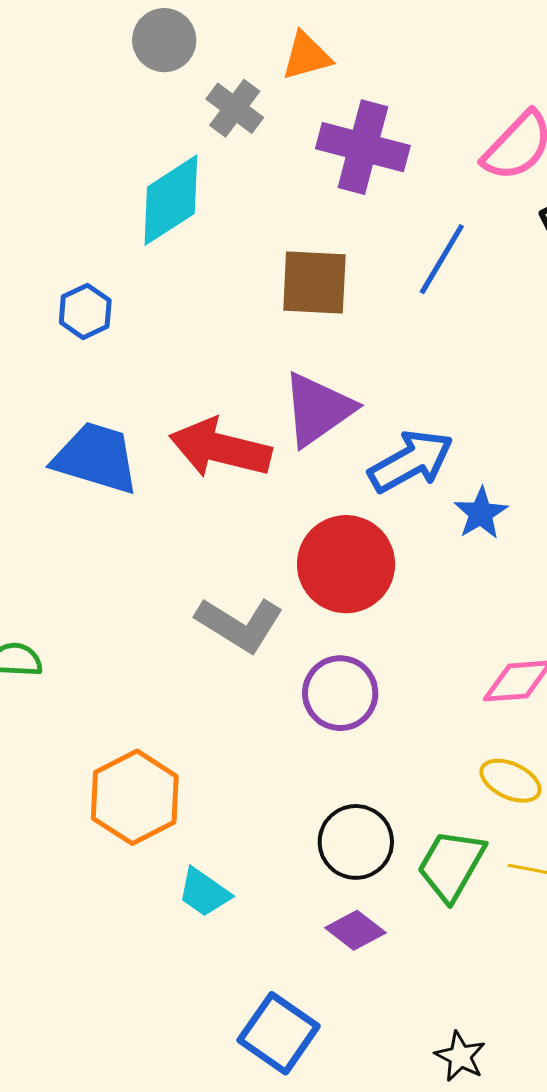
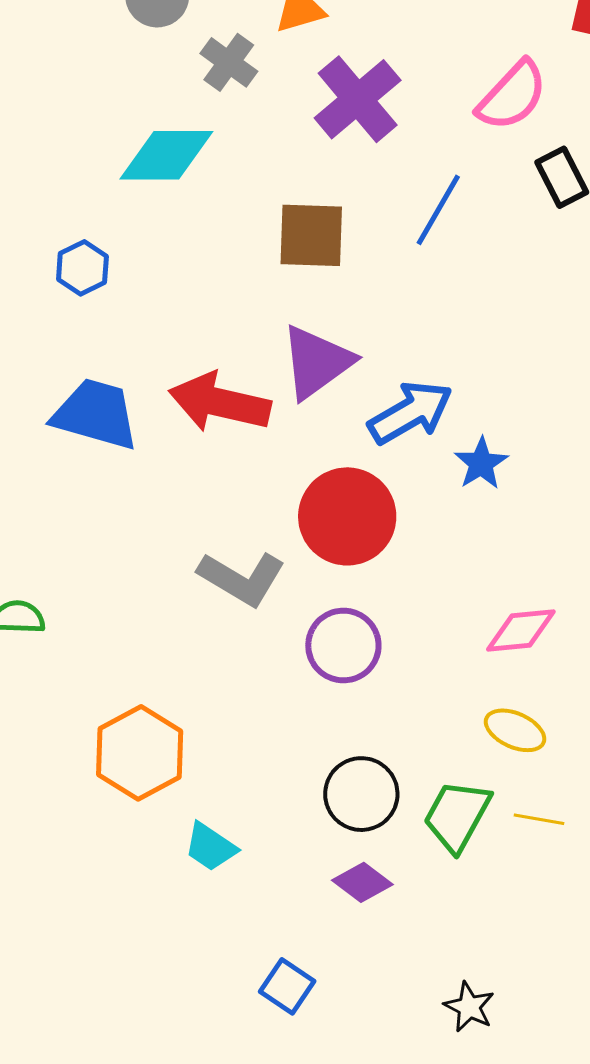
purple cross: (363, 147) -> (358, 99), turned 36
cyan diamond: (171, 200) -> (166, 155), turned 34
blue square: (279, 1033) -> (287, 986), size x0.7

